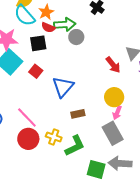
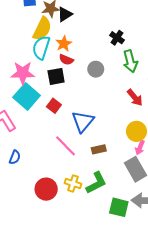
cyan semicircle: (25, 15) -> (41, 48), turned 60
green arrow: (65, 24) -> (130, 61), moved, turned 80
pink line: (27, 118) -> (65, 146), moved
yellow cross: (54, 137) -> (73, 184), moved
red circle: (28, 139) -> (46, 189), moved

